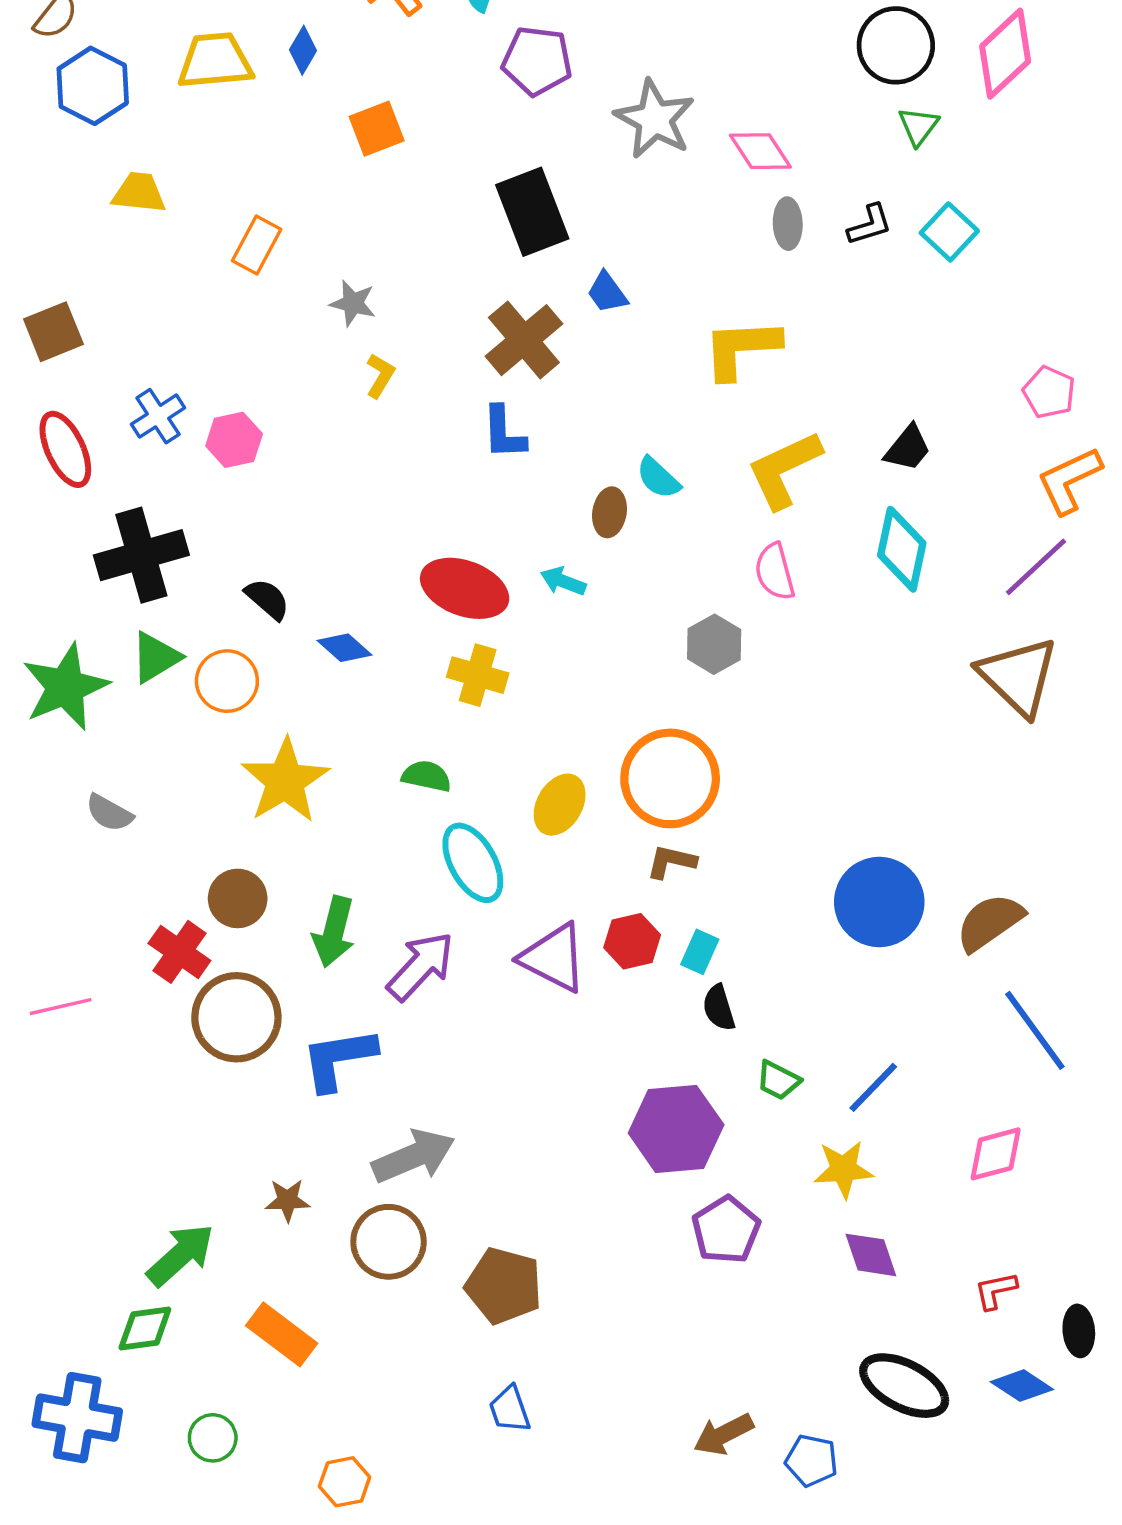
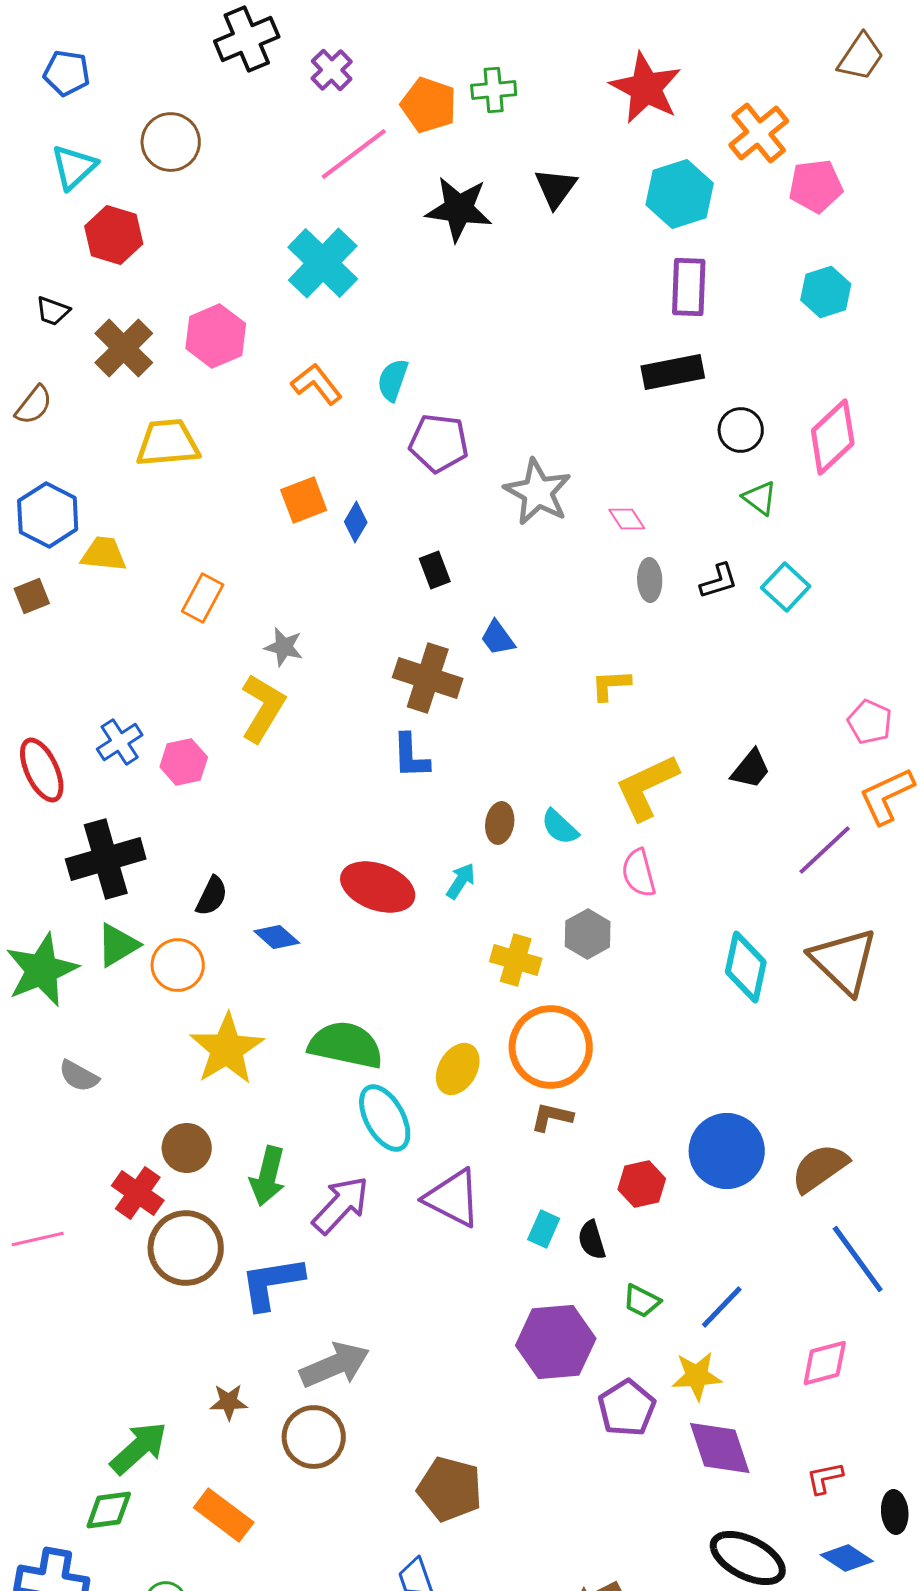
black circle: (896, 45) -> (741, 430), size x0.7
blue diamond: (303, 50) -> (356, 522), moved
blue hexagon: (93, 86) -> (48, 515), moved
green triangle: (918, 126) -> (760, 498), turned -30
pink diamond: (760, 151) -> (627, 519), size x0.7
black rectangle: (532, 212) -> (435, 570), size x0.5
brown square: (53, 332) -> (32, 596), moved, size x0.7
brown cross: (524, 340) -> (428, 678), turned -32
yellow L-shape: (741, 348) -> (611, 685), size x0.6
yellow L-shape: (380, 376) -> (263, 708), moved, size x1.8
cyan semicircle: (658, 478) -> (560, 827), moved
cyan diamond: (902, 549) -> (746, 967), moved
purple line: (1036, 567) -> (825, 850), moved
cyan arrow: (563, 581) -> (461, 881), turned 102
black semicircle: (267, 599) -> (212, 896), turned 75
yellow cross: (478, 675) -> (516, 960), moved
green semicircle: (427, 776) -> (346, 1045), size x1.8
red hexagon: (632, 941) -> (642, 1184), moved
cyan rectangle: (700, 952) -> (544, 1229), moved
purple pentagon: (726, 1230) -> (627, 1408), moved
purple diamond: (871, 1255) -> (720, 1448), size x1.4
brown pentagon: (504, 1286) -> (450, 1489), moved

